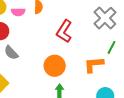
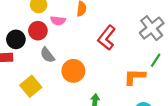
pink semicircle: (18, 12) -> (58, 21), moved
orange circle: (55, 66) -> (73, 71), moved

